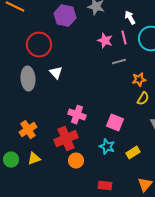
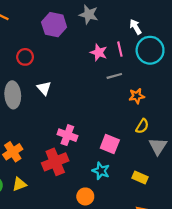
white arrow: (130, 18) -> (136, 27), moved
red circle: (39, 45) -> (25, 57), size x0.6
yellow semicircle: (143, 99) -> (142, 126), moved
yellow rectangle: (133, 153) -> (140, 177), moved, turned 56
orange circle: (76, 161) -> (85, 196), moved

